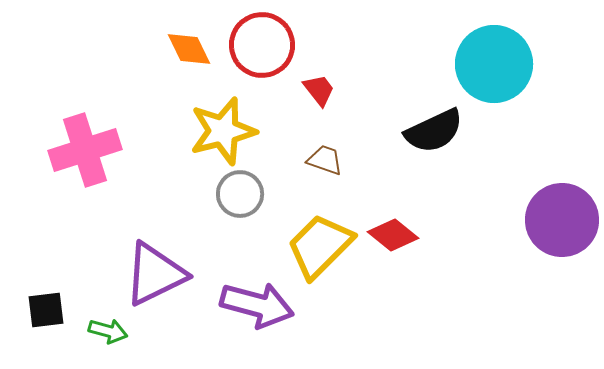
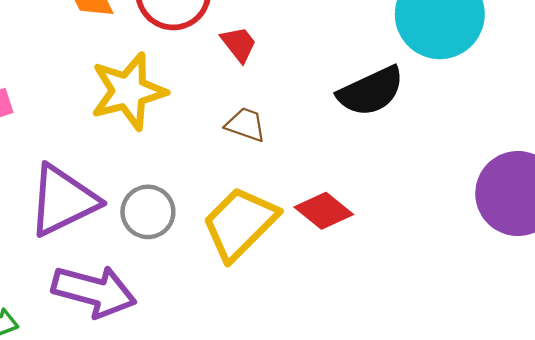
gray circle: (240, 194) -> (148, 212), moved
purple triangle: (155, 274) -> (63, 200), moved
purple arrow: (257, 305) -> (94, 291), moved

